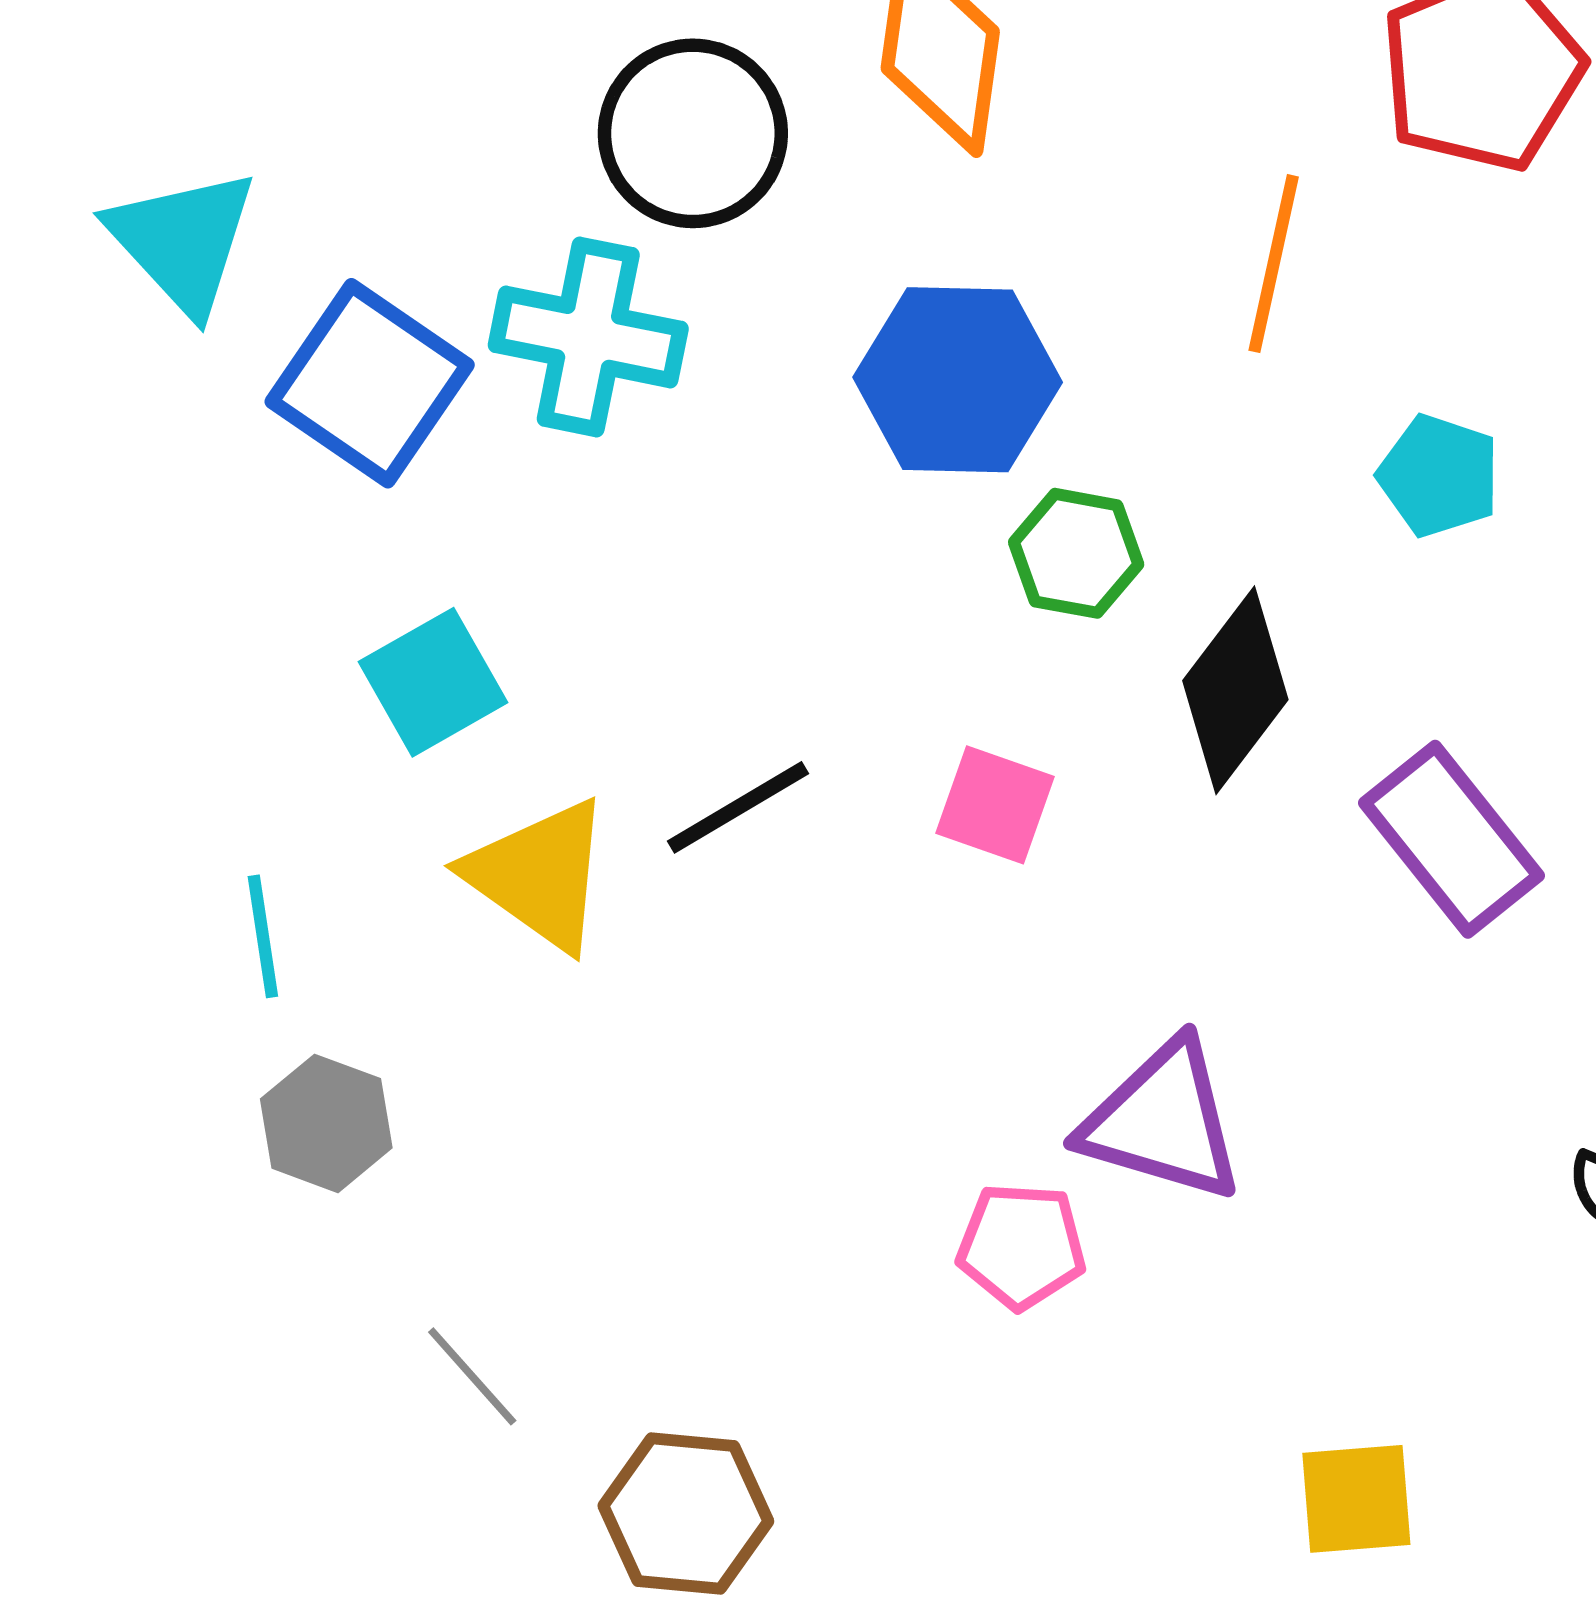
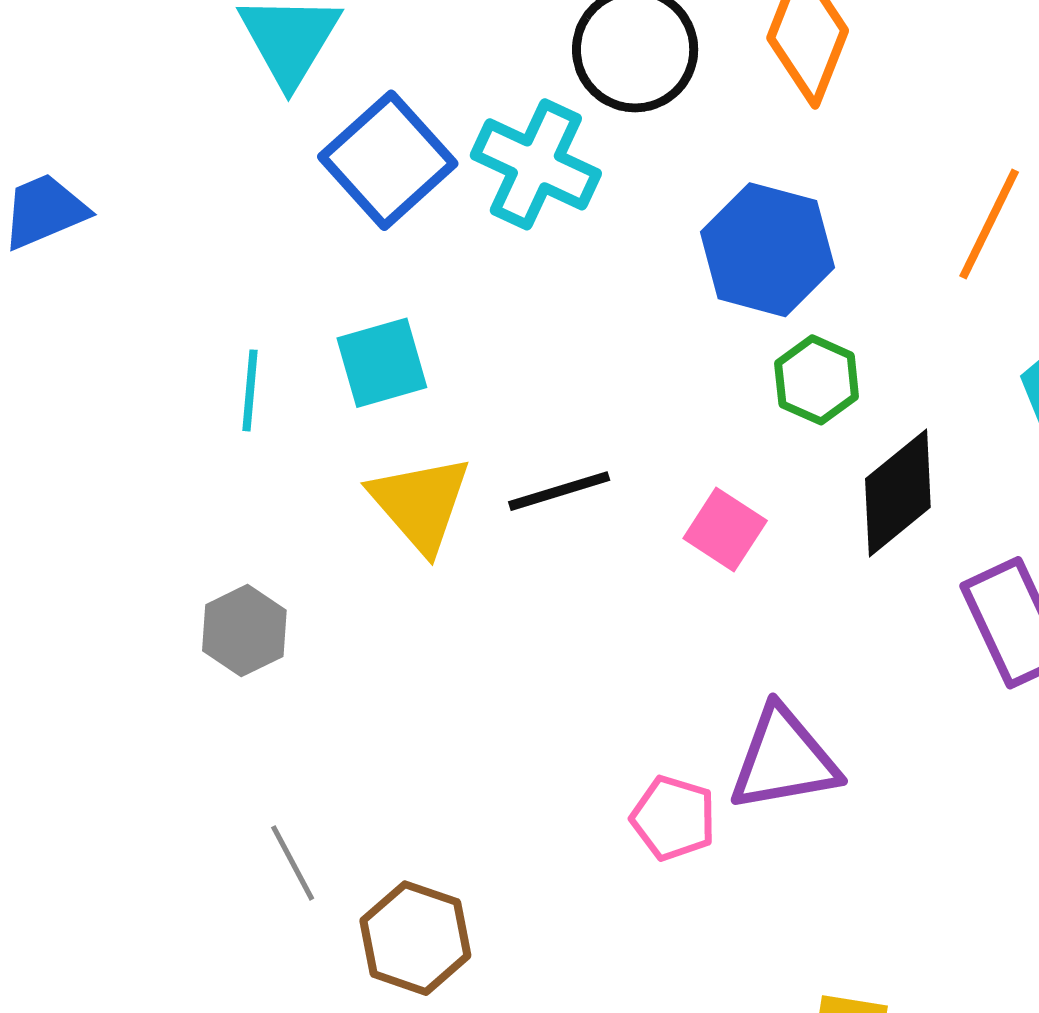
cyan line: (263, 936) -> (250, 390), moved
purple triangle: (1163, 1121) -> (784, 760), turned -40
gray line: (472, 1376) -> (293, 863), moved

